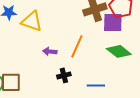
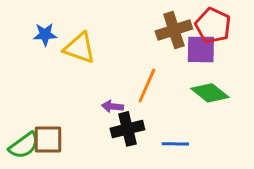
purple arrow: (50, 51) -> (112, 106), moved
black cross: (64, 75) -> (127, 129), size x1.5

